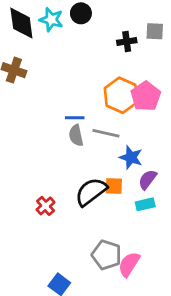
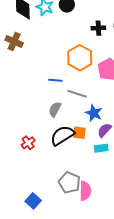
orange hexagon: (121, 95) -> (80, 58), moved
gray semicircle: (76, 135) -> (55, 109), moved, turned 35
pink semicircle: (129, 264) -> (85, 191), turned 144

